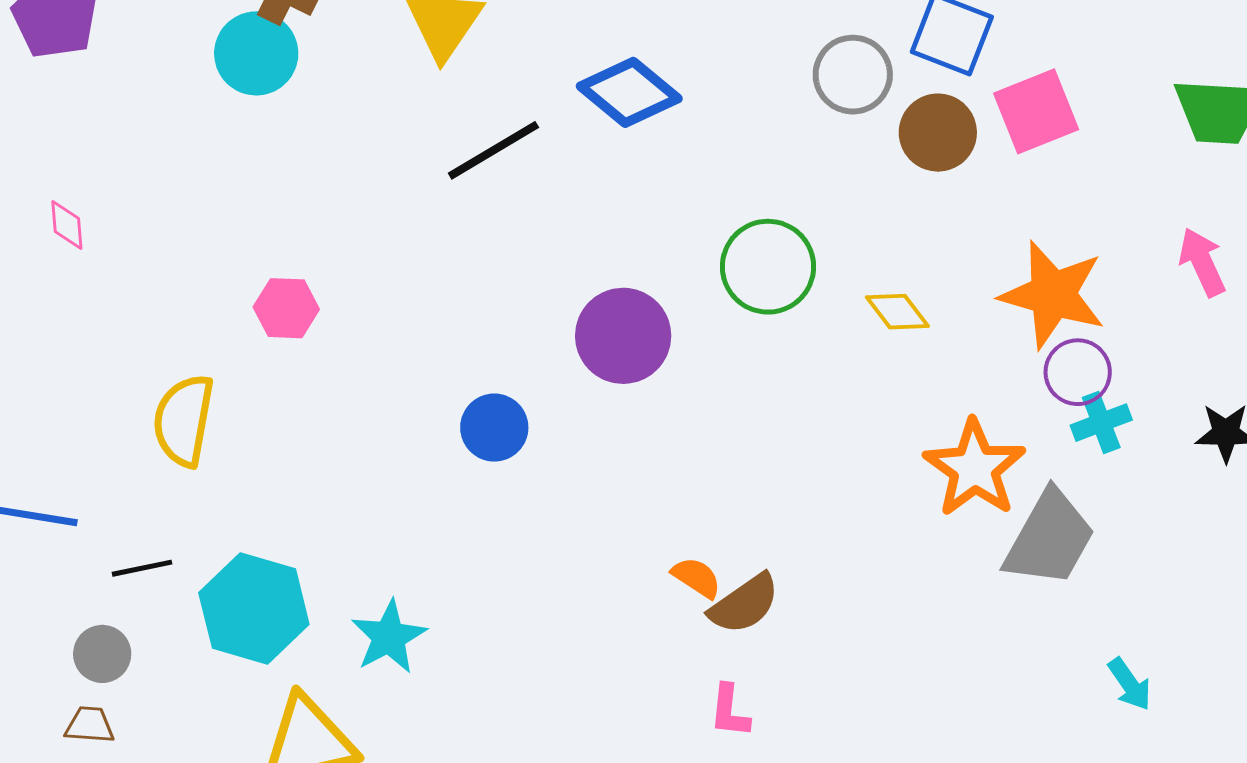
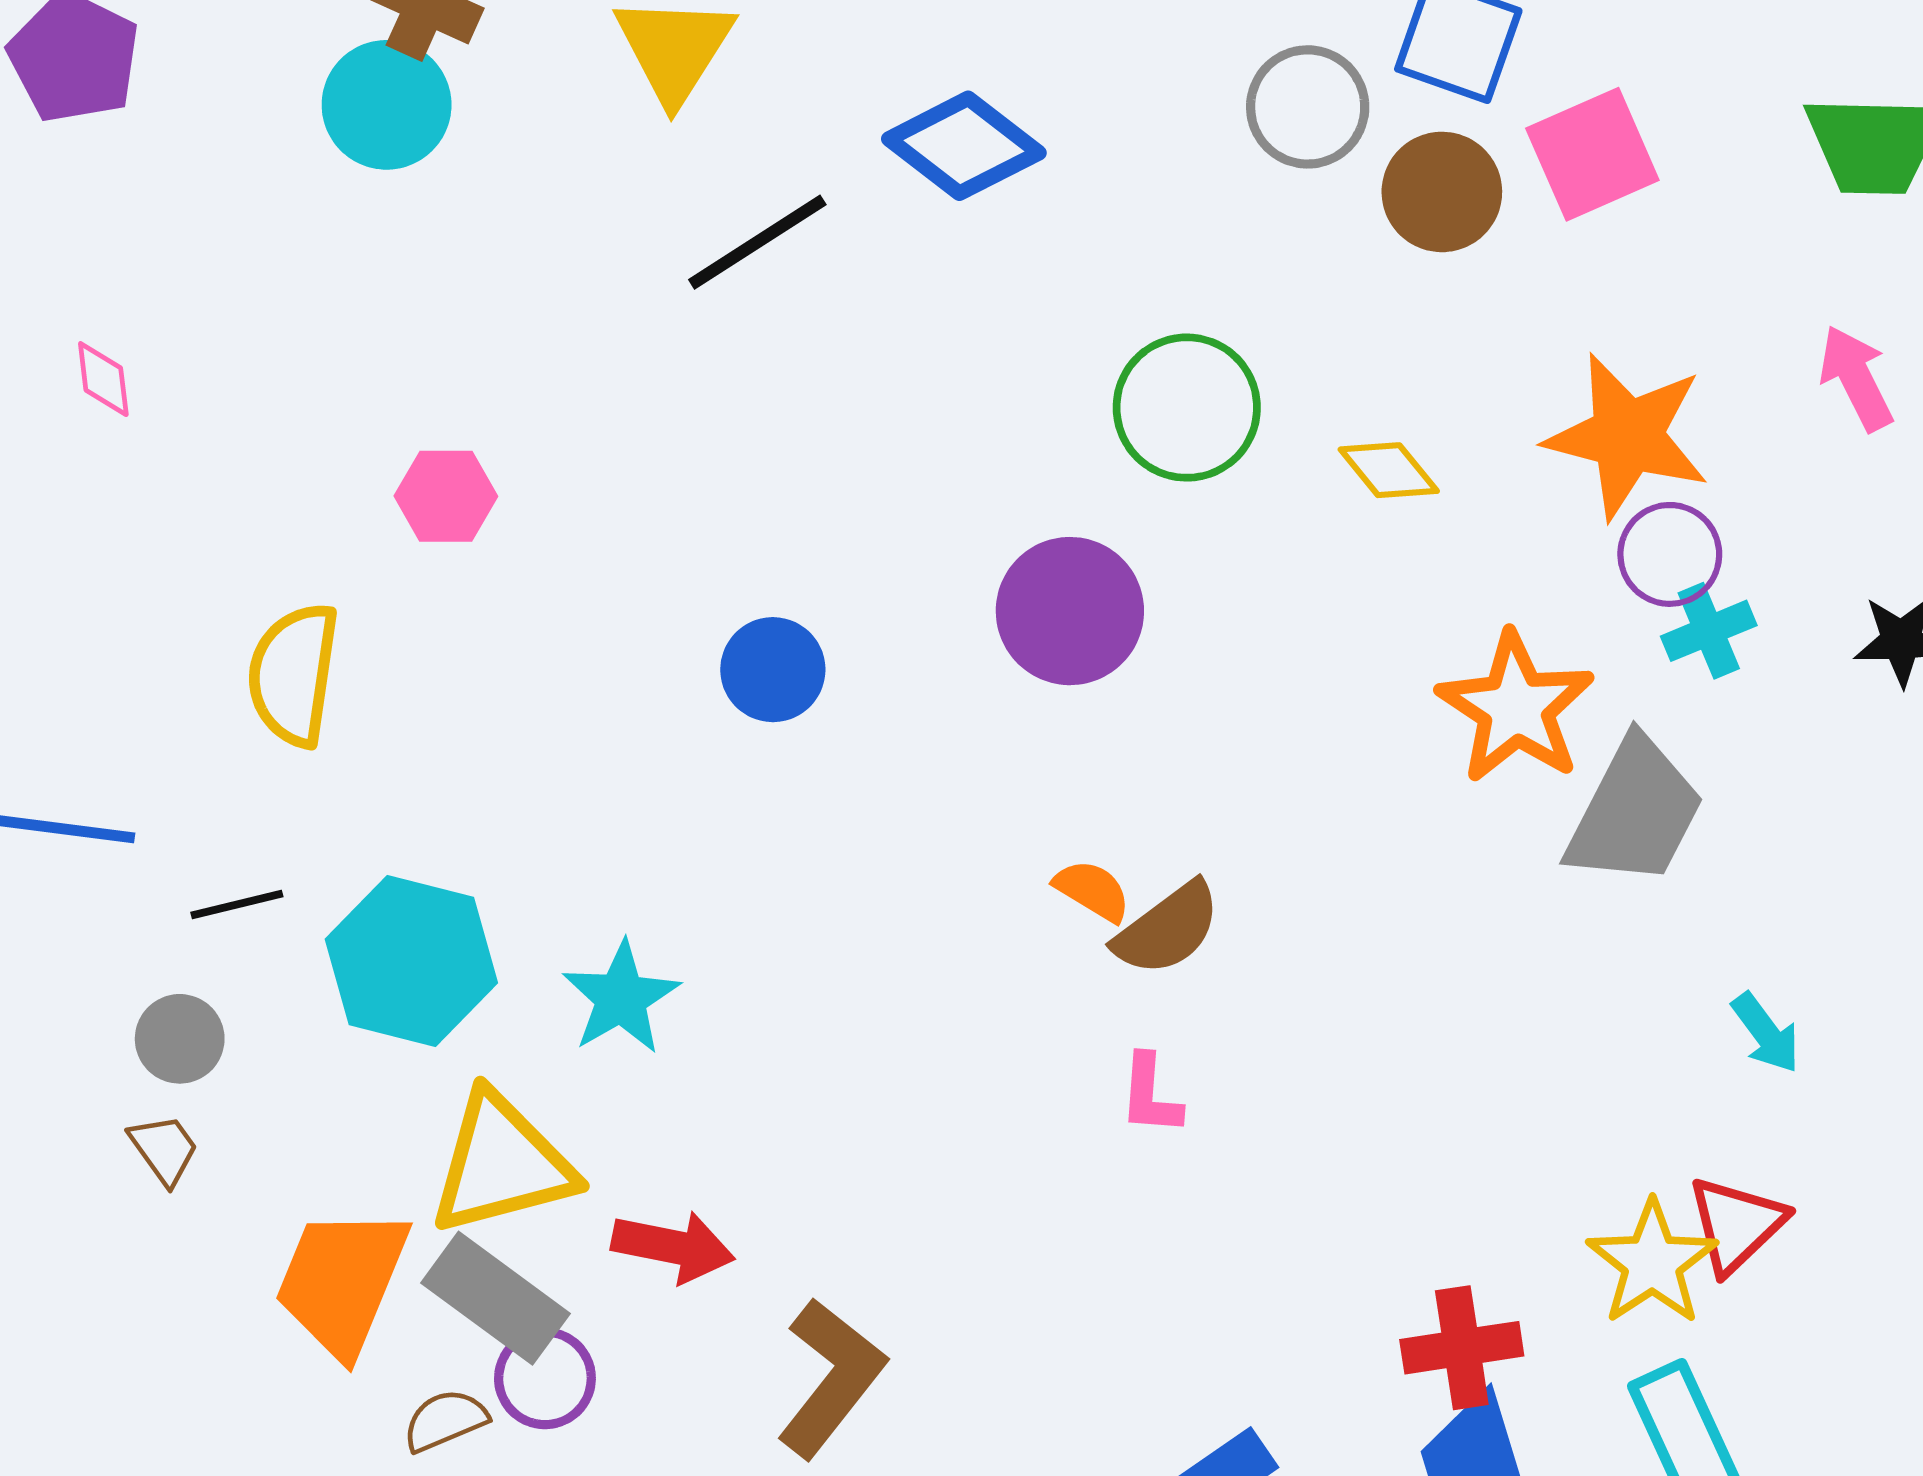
purple circle: (623, 336) -> (1070, 611), moved
brown trapezoid: (90, 725) -> (164, 1149), turned 52

